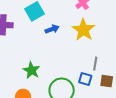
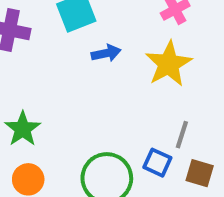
green star: (32, 70) -> (23, 129), moved

